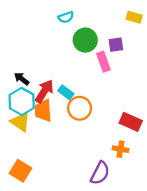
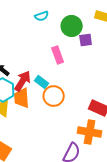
green circle: (85, 40) -> (72, 26), moved
pink rectangle: (103, 62) -> (58, 55), moved
orange cross: (120, 149) -> (90, 132), size x1.6

